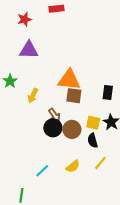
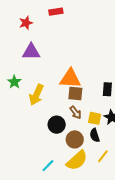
yellow arrow: (33, 96) -> (36, 95), size x1.5
brown arrow: (54, 115) -> (76, 112), moved
brown circle: (72, 129) -> (75, 139), moved
yellow semicircle: (73, 166) -> (77, 160), size x1.6

